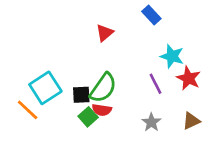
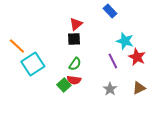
green semicircle: (103, 88) -> (75, 64), size x0.6
black square: (81, 95) -> (74, 39), moved
orange line: (28, 110) -> (17, 46), moved

